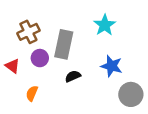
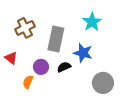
purple circle: (40, 58) -> (41, 67), moved
blue star: (112, 66) -> (83, 53), moved
gray circle: (131, 94) -> (103, 83), moved

